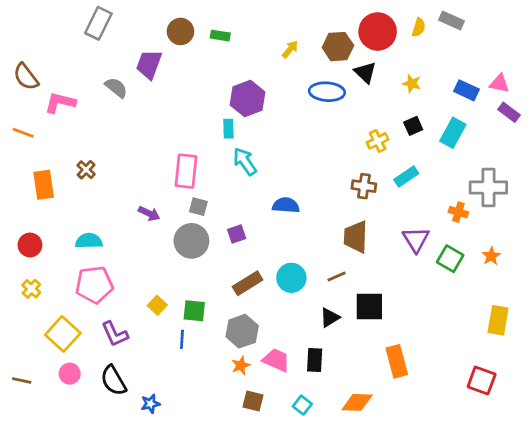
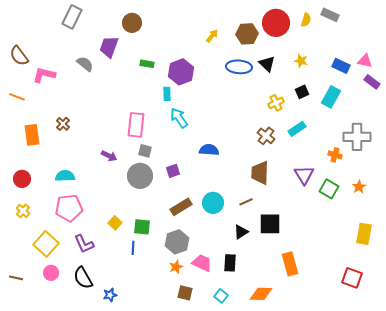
green rectangle: (220, 36) -> (147, 64), moved
black triangle: (365, 73) -> (267, 64), moved
brown cross: (364, 186) -> (266, 136), turned 30

